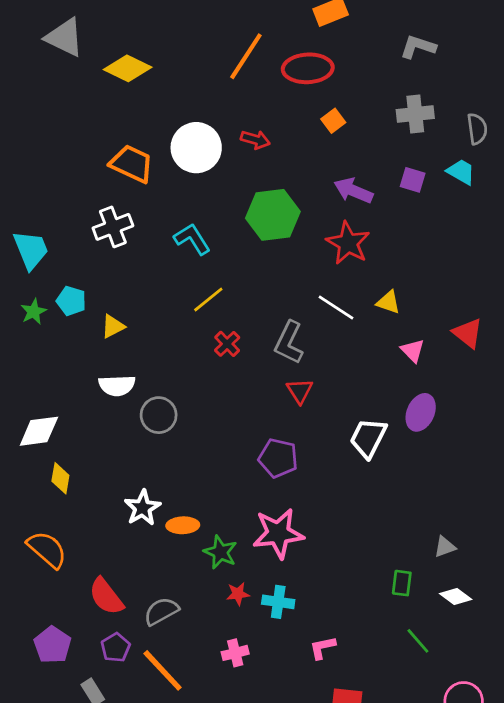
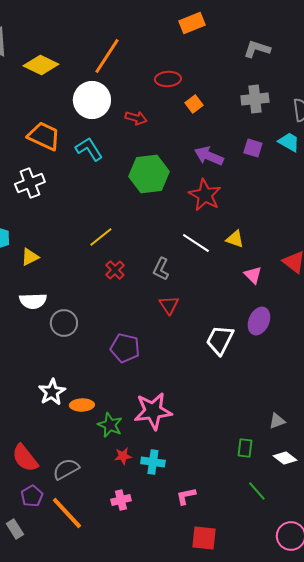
orange line: (246, 56) -> (107, 56), moved
red ellipse: (308, 68) -> (168, 79), moved, size x0.7
white circle: (196, 148) -> (92, 100), moved
cyan L-shape: (192, 239) -> (89, 149), moved
gray L-shape: (289, 343) -> (161, 269), size x0.7
purple pentagon: (278, 458) -> (125, 348), moved

